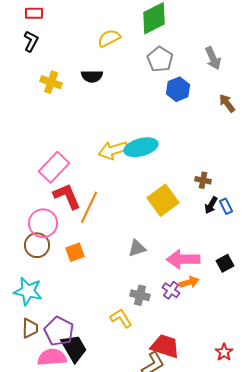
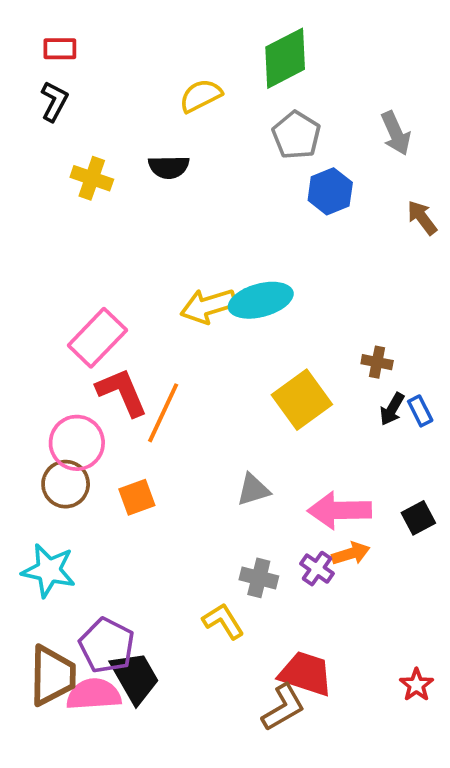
brown trapezoid: (30, 328) -> (52, 675), moved, size x1.6

